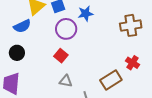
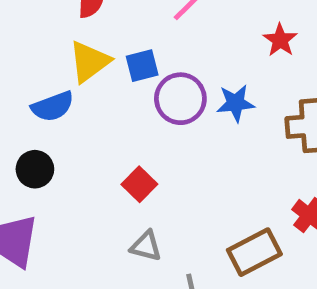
blue star: (86, 14) -> (236, 103), moved
purple circle: (66, 29) -> (180, 99), moved

